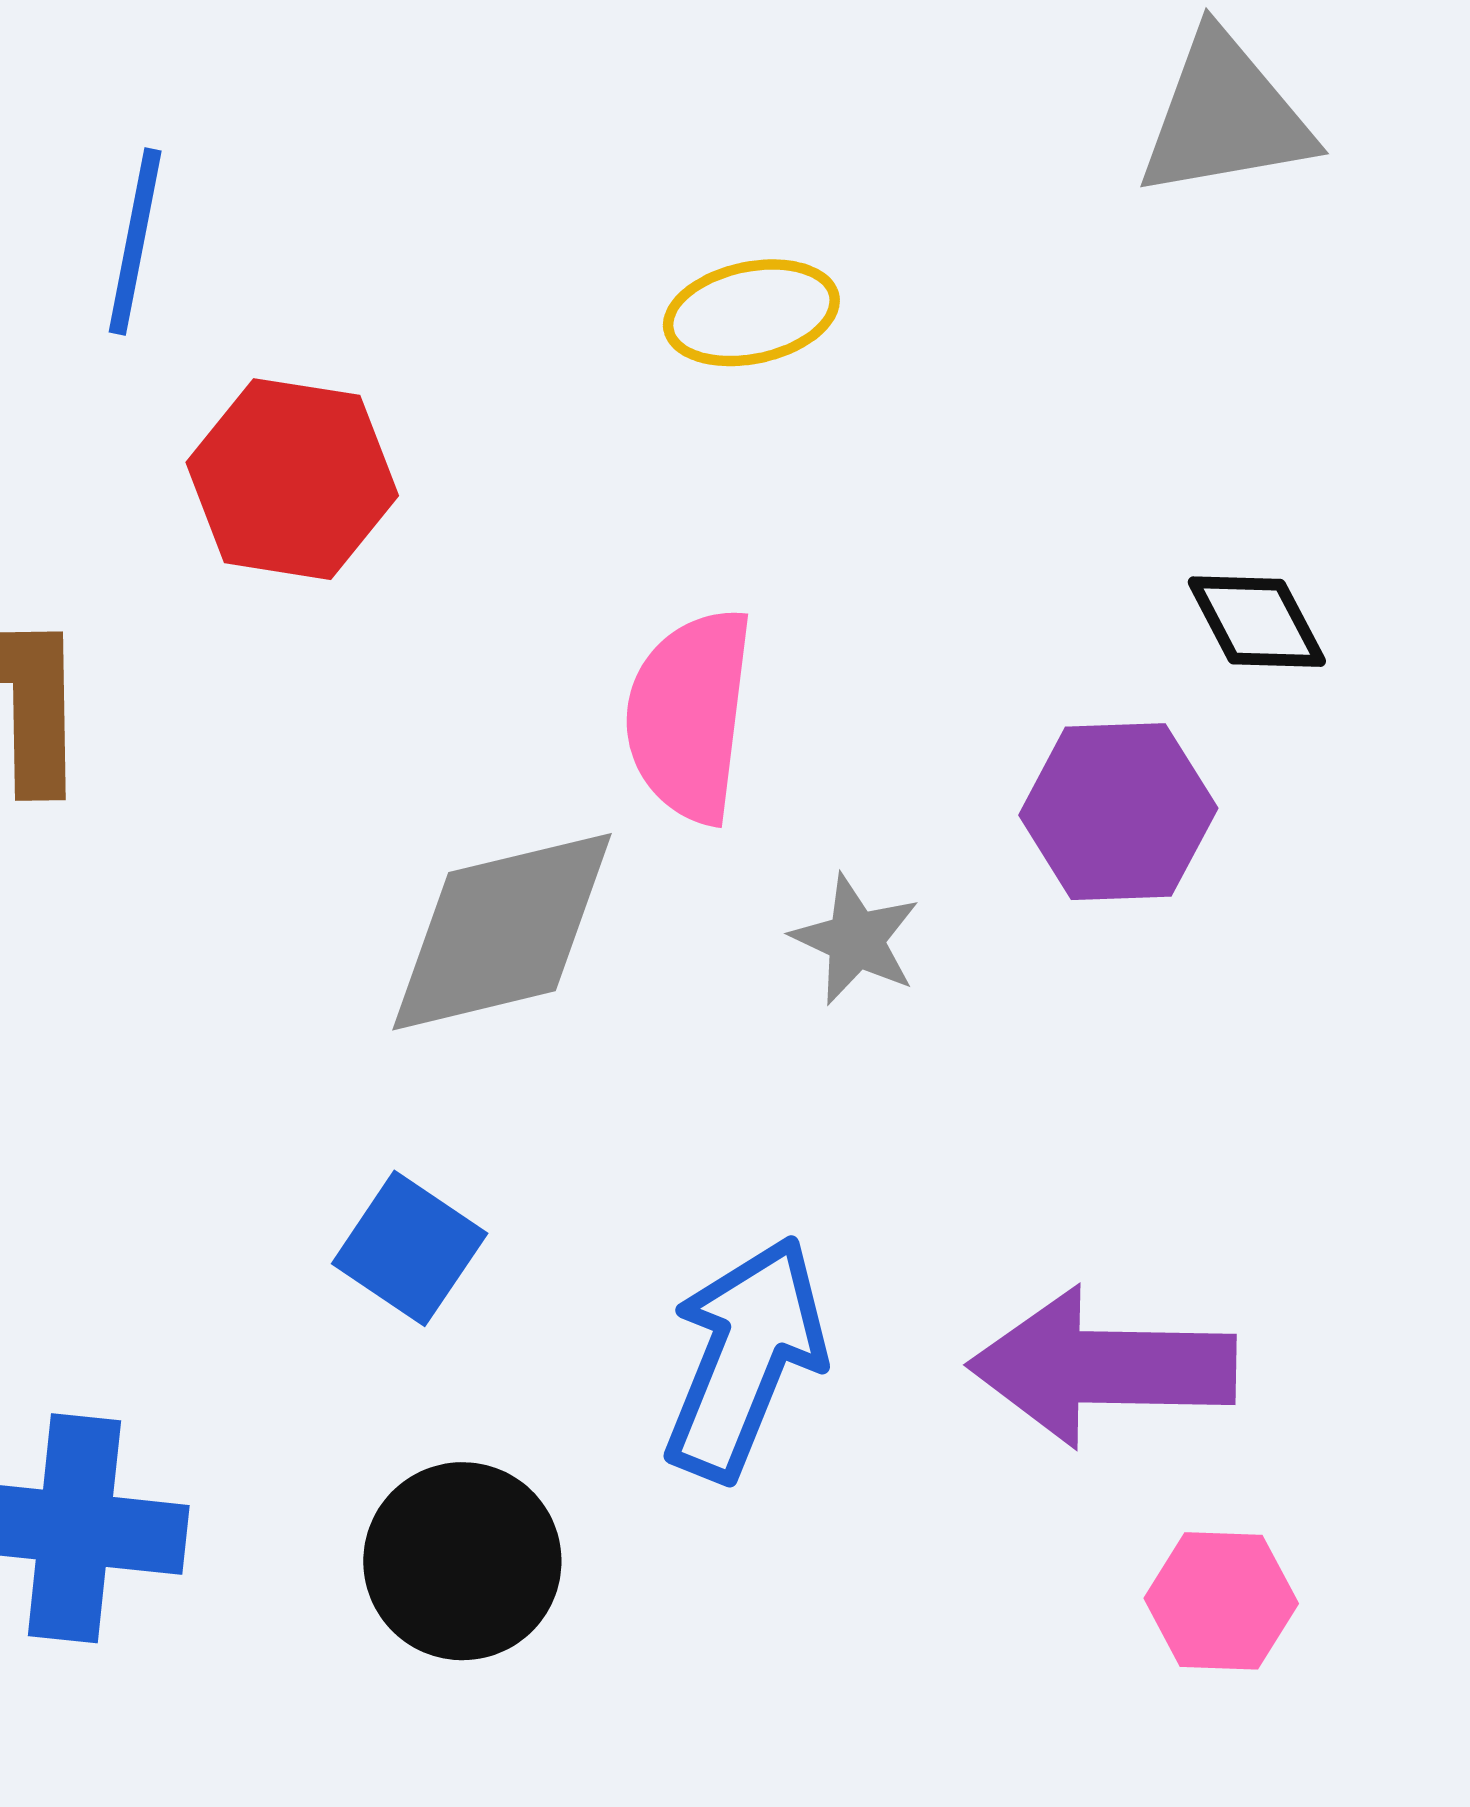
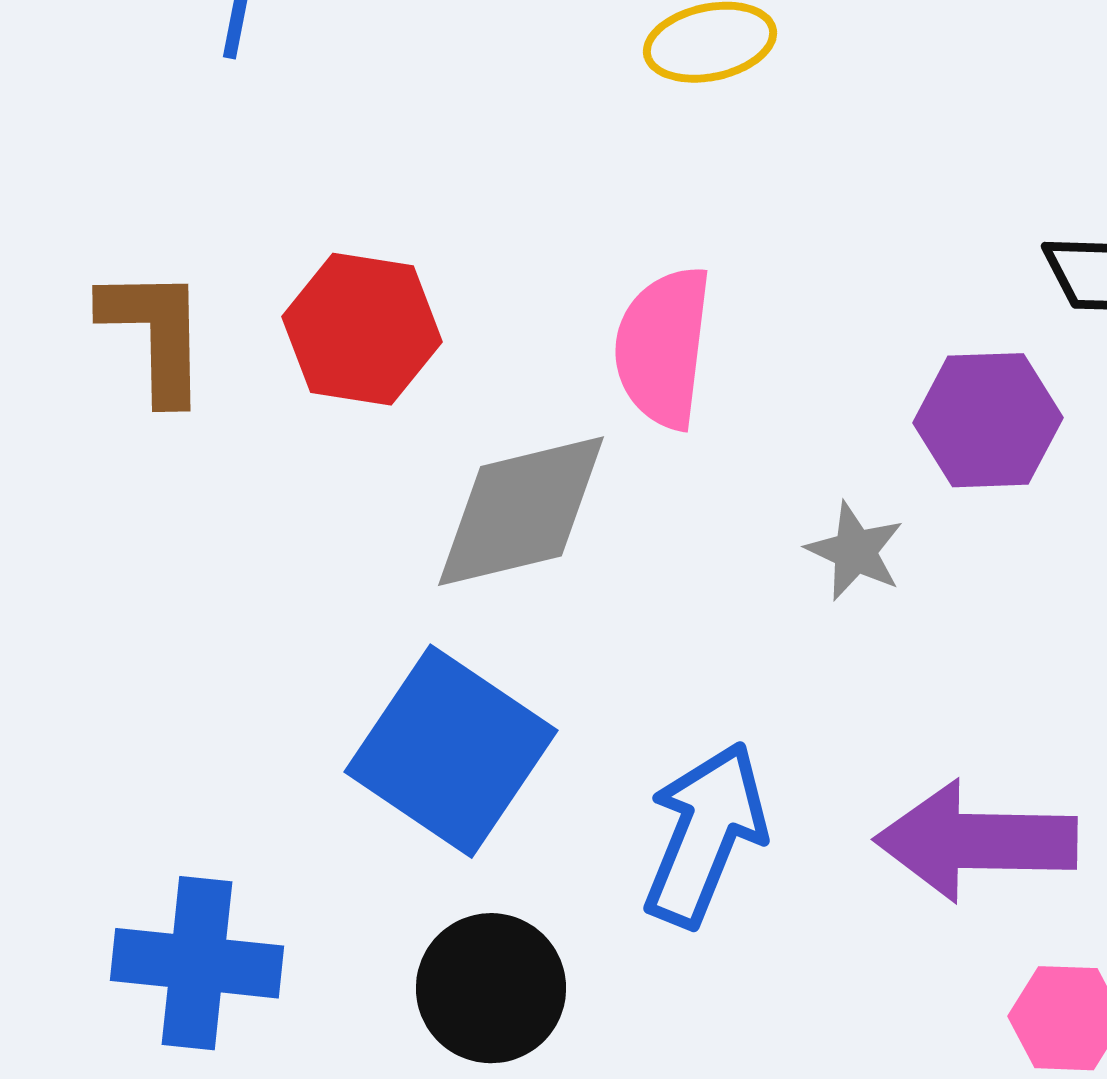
red hexagon: (292, 479) -> (362, 329), moved
gray star: (856, 940) -> (855, 551), moved
blue square: (410, 1248) -> (451, 751), size x1.8

